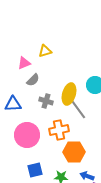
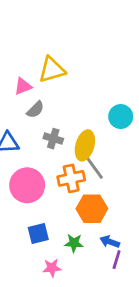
yellow triangle: (45, 51) -> (52, 70), size x1.5
yellow ellipse: (69, 94) -> (85, 145), moved
gray line: (78, 109) -> (93, 166), moved

